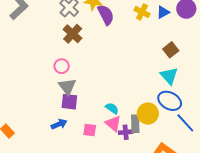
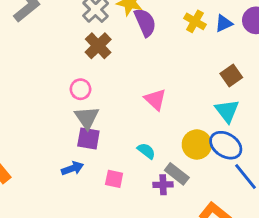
yellow circle: (148, 114) -> (197, 145), moved
pink triangle: (113, 123) -> (155, 100), moved
gray rectangle: (135, 124) -> (177, 174), turned -54

